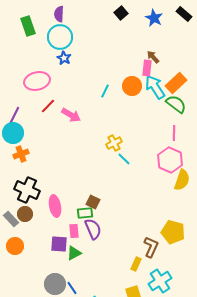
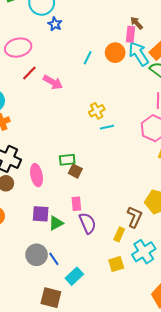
blue star: (64, 58) -> (55, 24), moved
cyan line: (124, 159) -> (107, 127), turned -56
green rectangle: (85, 213) -> (67, 160), moved
purple semicircle: (93, 229) -> (88, 223), moved
pink rectangle: (74, 231) -> (76, 204), moved

